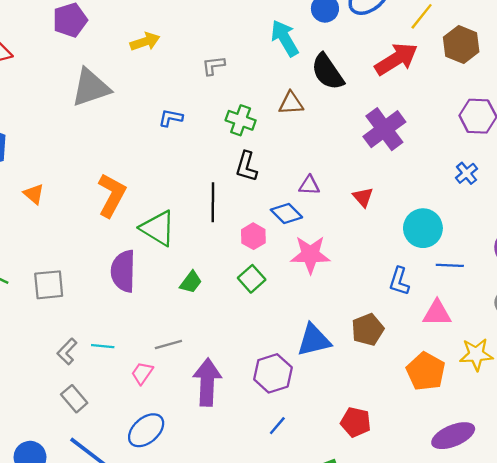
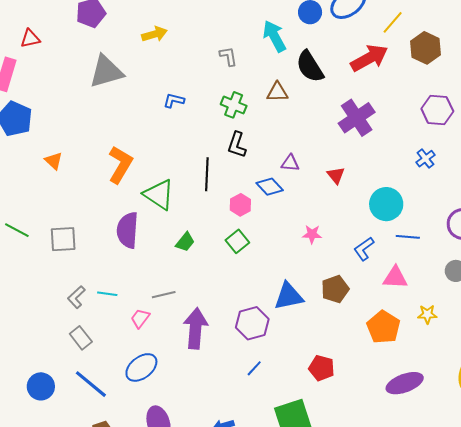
gray L-shape: (213, 65) -> (228, 56), moved, turned 85
pink star: (310, 255) -> (312, 234), moved, size x0.6
blue L-shape: (399, 281) -> (364, 249), turned 35
yellow star: (476, 354) -> (427, 314), size x0.7

